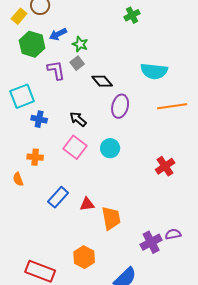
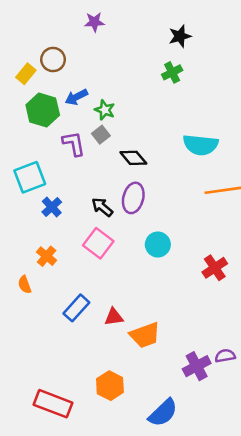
purple ellipse: (120, 106) -> (133, 198), moved
blue cross: (39, 119) -> (52, 207), turned 35
cyan circle: (110, 148) -> (158, 245), moved
orange cross: (35, 157) -> (47, 256), turned 35
orange trapezoid: (111, 218) -> (145, 335), turned 80

